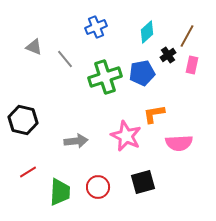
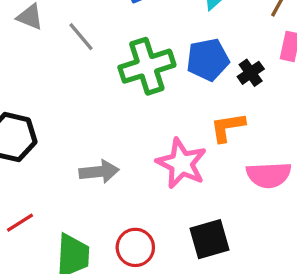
black cross: (168, 55) -> (251, 73), moved

